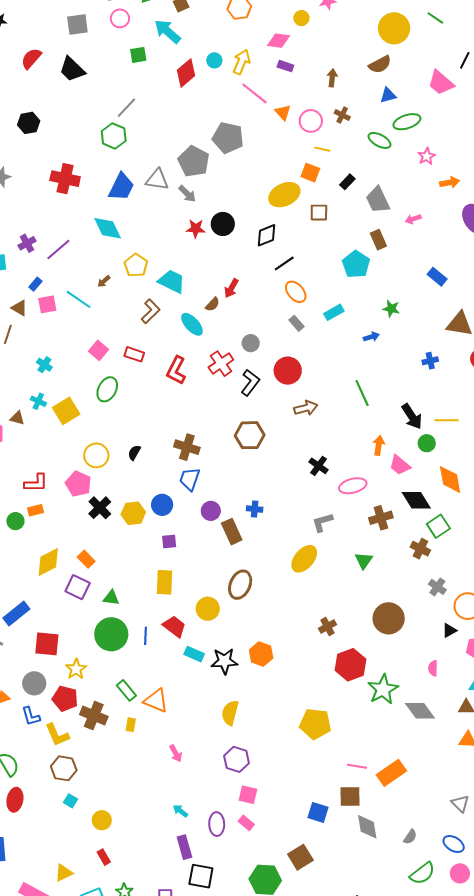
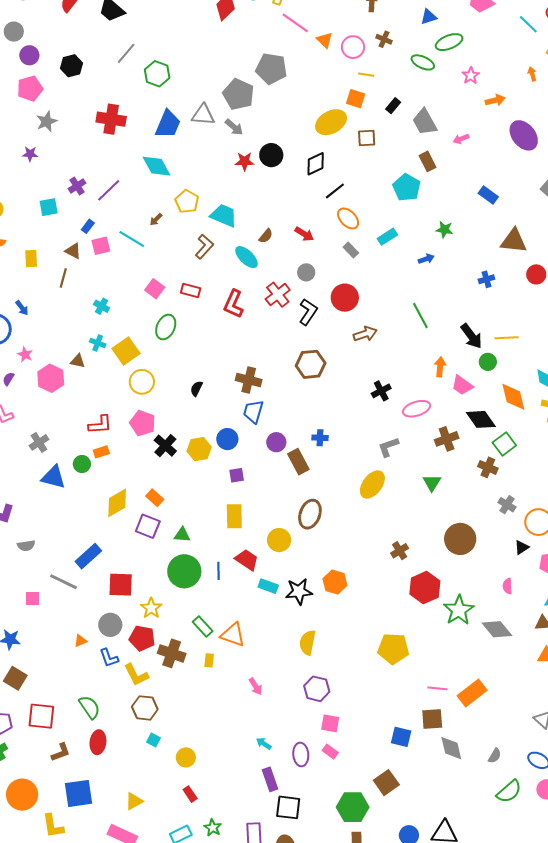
gray line: (126, 108) -> (126, 53), moved
red arrow: (231, 288) -> (304, 234), moved, turned -84
yellow circle: (96, 455) -> (142, 382), moved
black cross: (319, 466) -> (381, 391), turned 30
yellow triangle: (64, 873) -> (134, 801), moved

